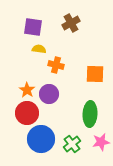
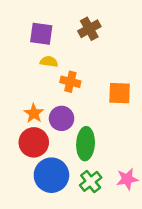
green ellipse: (90, 114) -> (86, 144), moved

